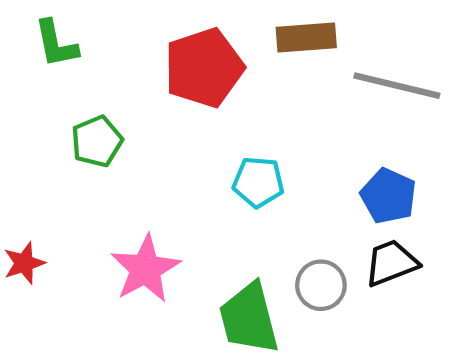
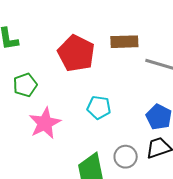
red pentagon: (204, 68) -> (76, 53), turned -30
pink star: (145, 269) -> (45, 123), moved

